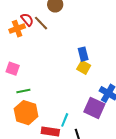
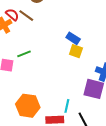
blue rectangle: (83, 54) -> (73, 38), turned -32
green line: (23, 91) -> (24, 54), moved

